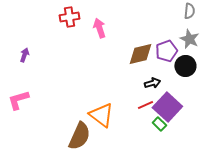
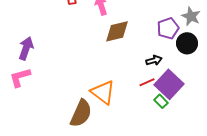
brown diamond: (140, 54) -> (117, 31), moved
purple arrow: (24, 55) -> (26, 48), moved, size x1.6

